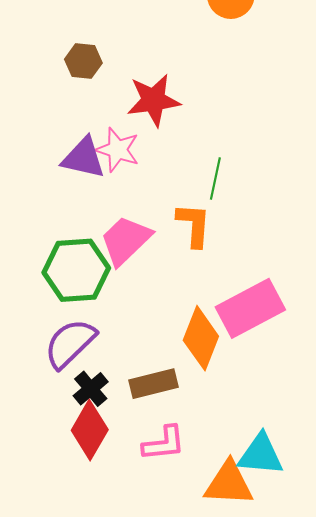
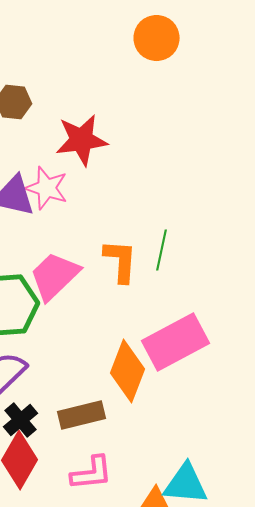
green line: (215, 179) -> (162, 250), moved

